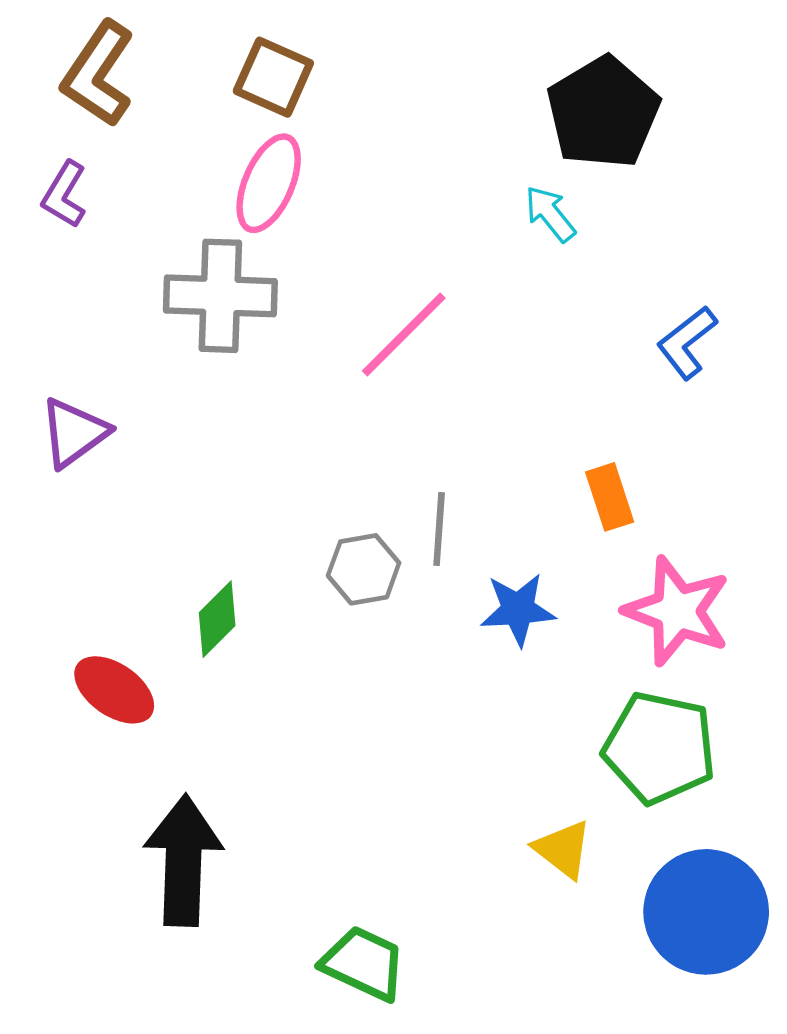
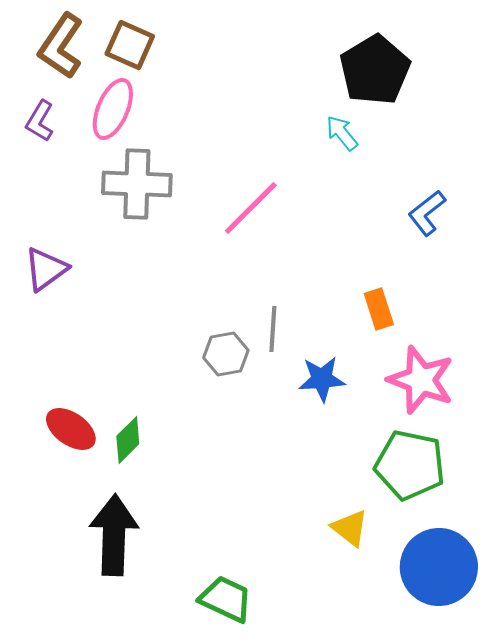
brown square: (273, 77) -> (130, 45), moved
pink ellipse: (269, 183) -> (113, 109), moved
green diamond: (217, 619) -> (128, 440), moved

